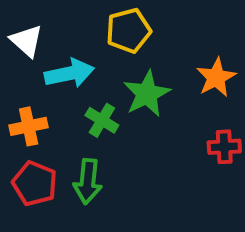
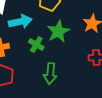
green arrow: (88, 181) -> (50, 74), moved

